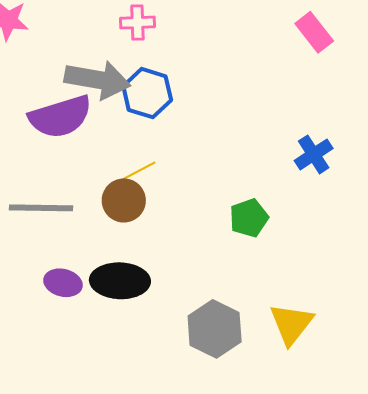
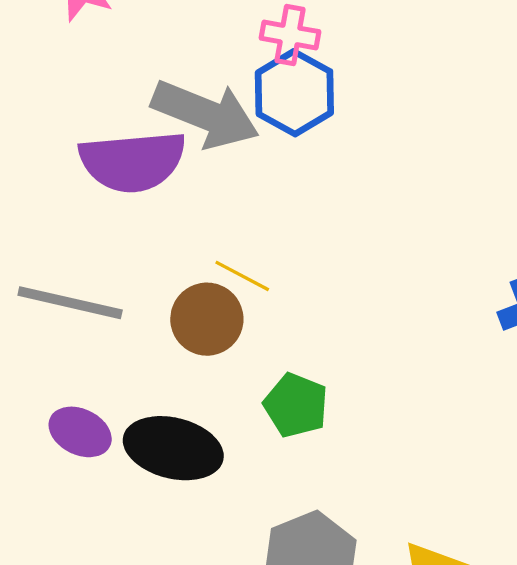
blue hexagon: (147, 93) -> (294, 93), moved
yellow line: (139, 171) -> (242, 276), turned 44
green pentagon: (249, 218) -> (296, 405), moved, turned 30

